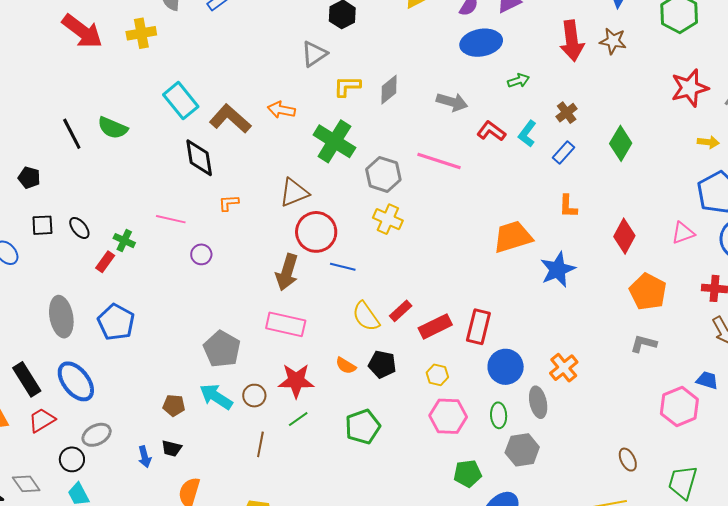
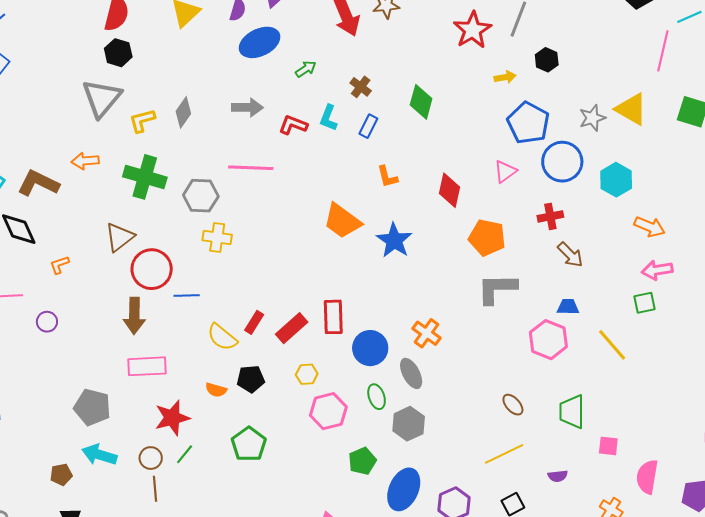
gray triangle: (314, 54) -> (102, 98), size x1.5
orange trapezoid: (513, 237) -> (342, 221), turned -111
gray L-shape: (644, 344) -> (497, 289), size x1.6
brown circle: (254, 396) -> (151, 458), moved

